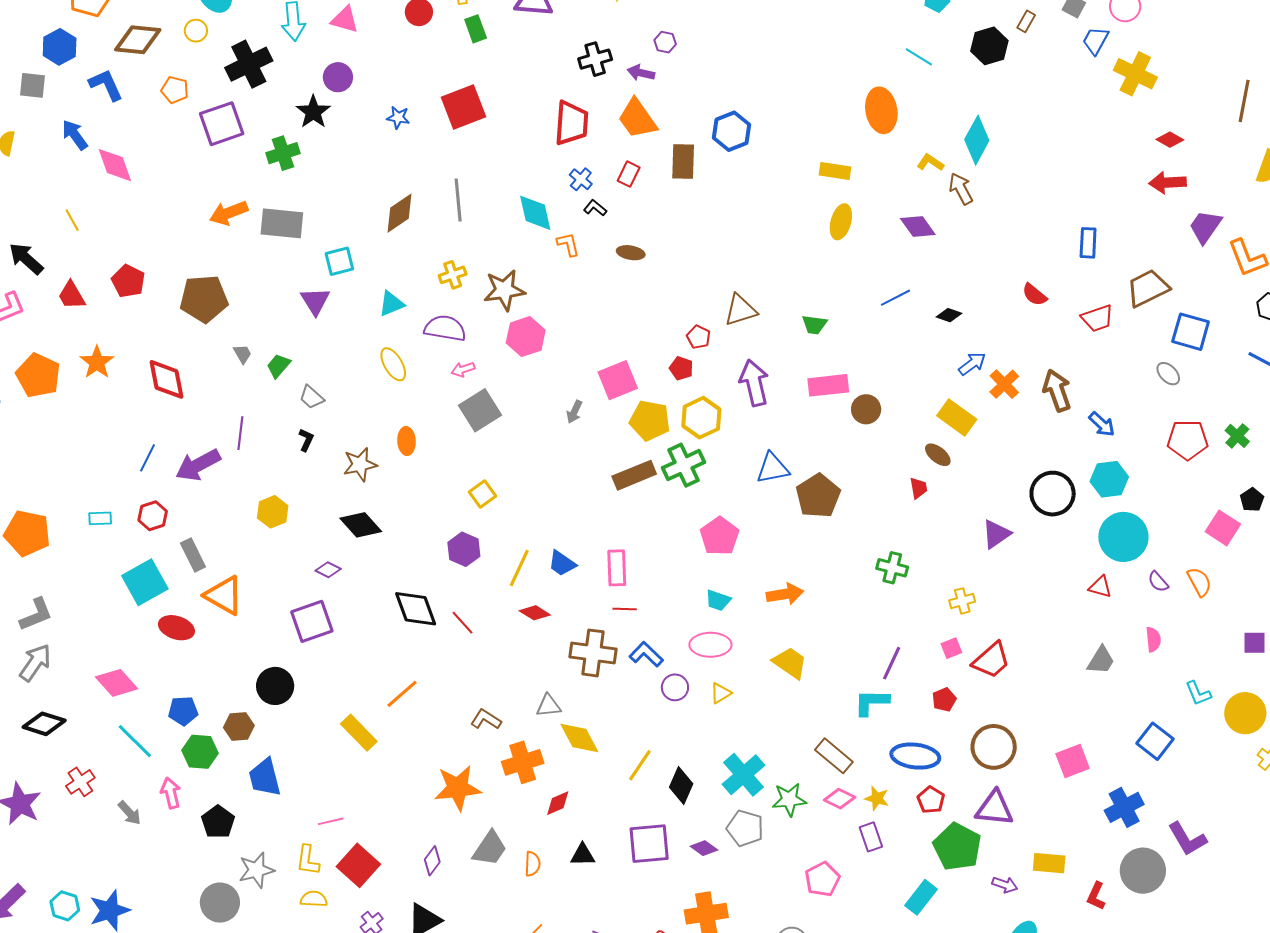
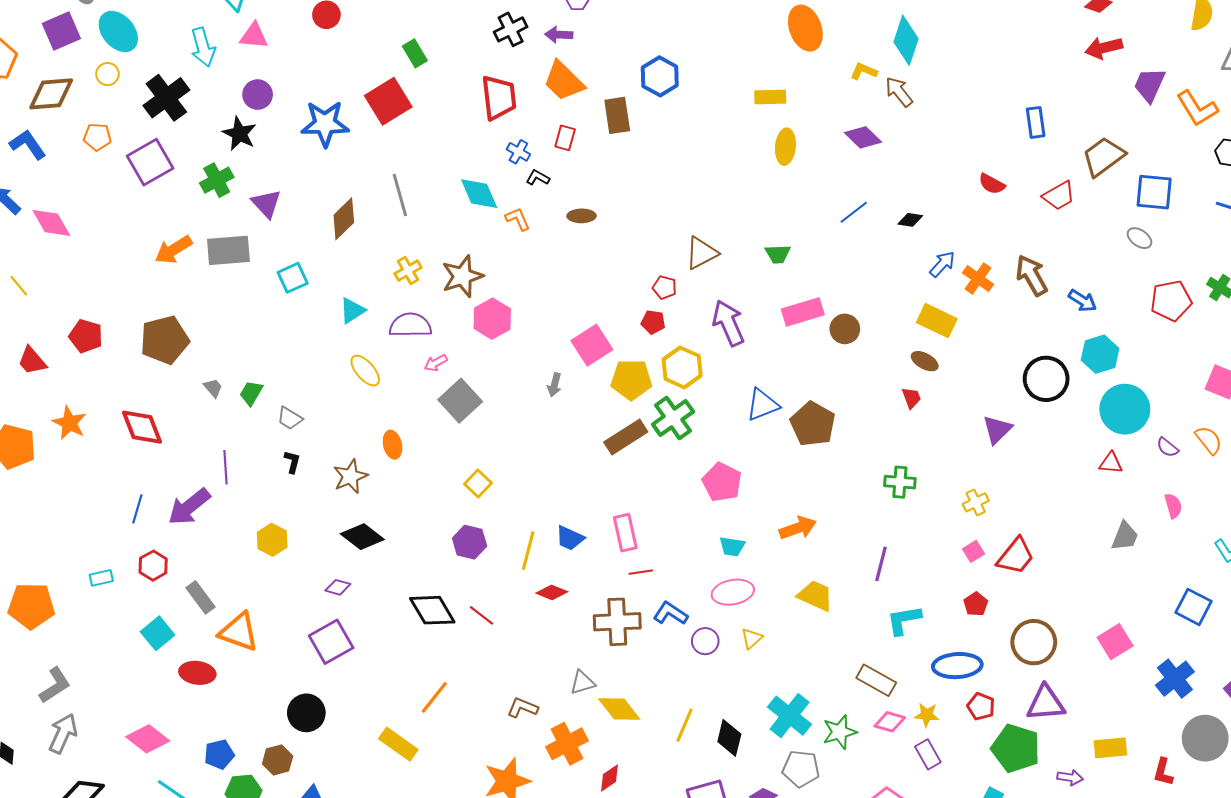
green rectangle: (476, 29) -> (415, 53), moved
blue star: (398, 117) -> (325, 124), size x2.0
purple triangle: (315, 301) -> (266, 204), moved
cyan square: (145, 582) -> (158, 633), size x0.7
purple line: (892, 663) -> (881, 564), moved

